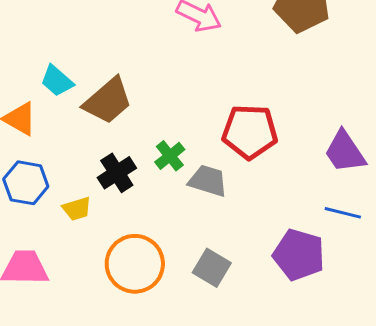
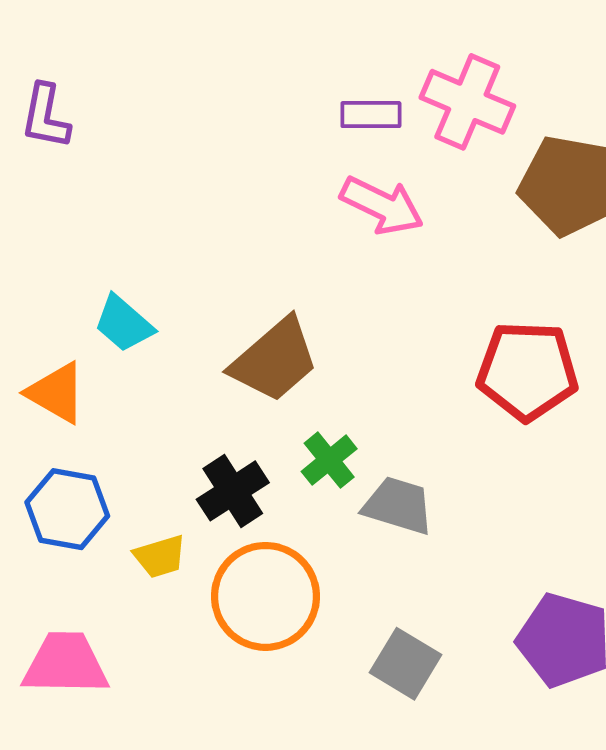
brown trapezoid: (108, 101) -> (275, 360), moved
red pentagon: (250, 132) -> (527, 371), moved
orange circle: (135, 264) -> (265, 596), moved

